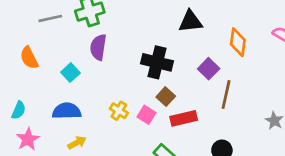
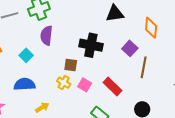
brown square: (166, 97) -> (71, 65), moved, turned -32
red rectangle: (184, 118) -> (112, 87), turned 60
yellow arrow: (77, 143) -> (42, 107), moved

